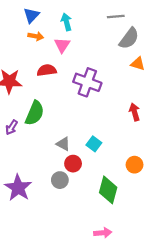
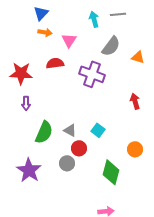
cyan arrow: (66, 22) -> (94, 19), moved
gray semicircle: (129, 38) -> (111, 46), moved
green semicircle: (35, 113) -> (44, 132), moved
purple arrow: (12, 127) -> (26, 103), moved, turned -32

